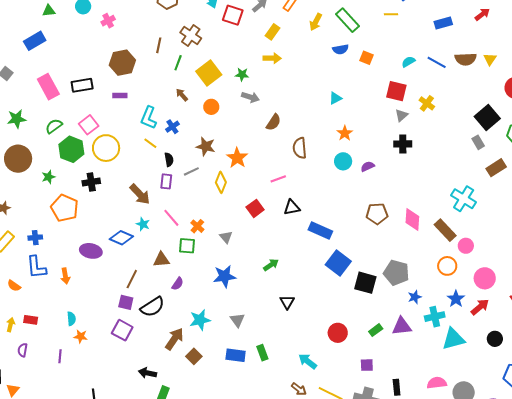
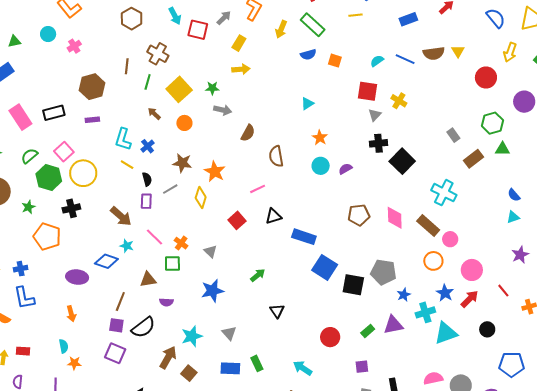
black square: (487, 118) -> (402, 161), moved
orange arrow: (65, 276) -> (71, 314), moved
purple semicircle: (178, 284) -> (166, 302), turned 64

